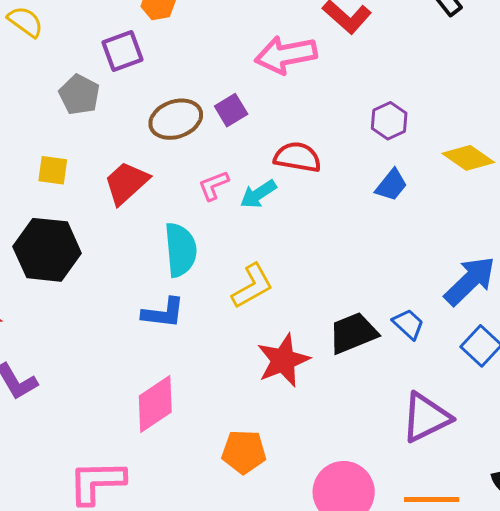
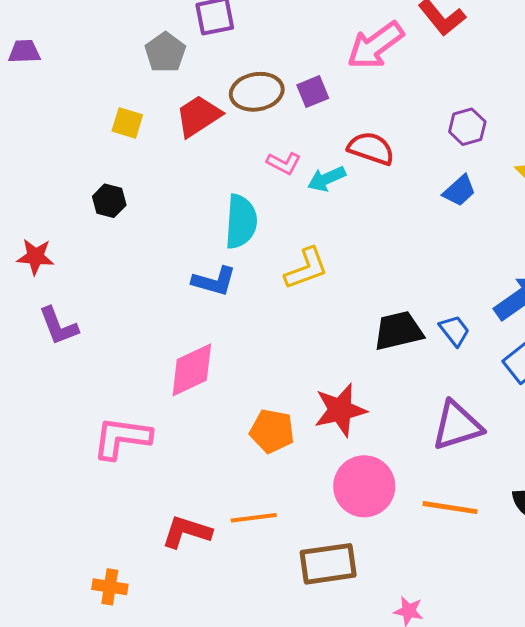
pink arrow: (286, 55) -> (375, 45), turned -34
red trapezoid: (126, 183) -> (198, 116), moved
pink L-shape: (214, 185) -> (284, 163), turned -140
black hexagon: (47, 250) -> (109, 201), size x0.5
red star: (283, 360) -> (340, 410), moved

